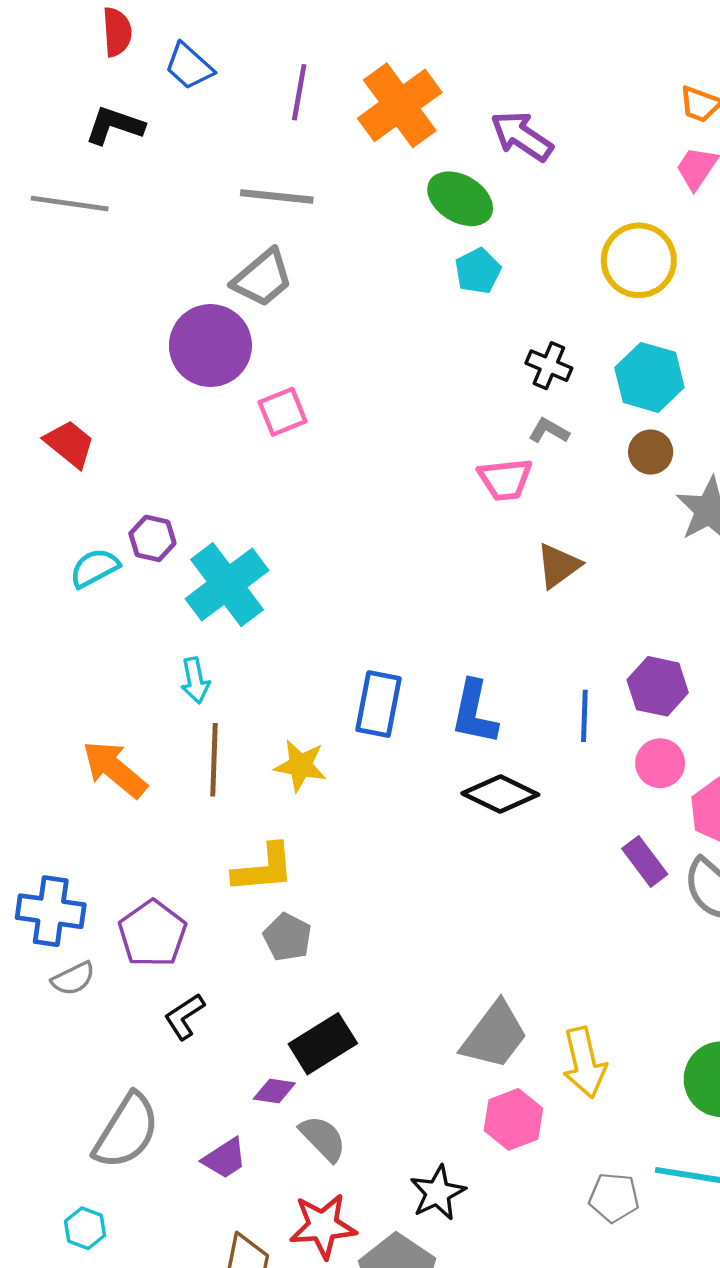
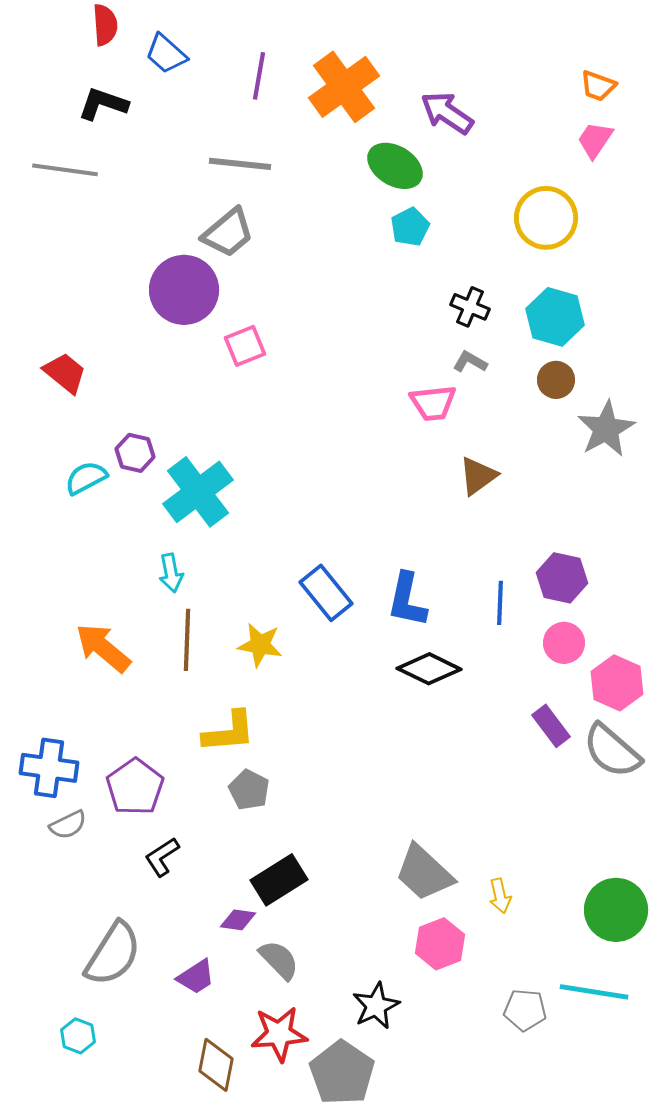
blue rectangle: (378, 704) -> (326, 593), turned -50
gray trapezoid: (494, 1035) -> (424, 873), turned 96
yellow arrow: (584, 1063) -> (500, 896), size x0.6

